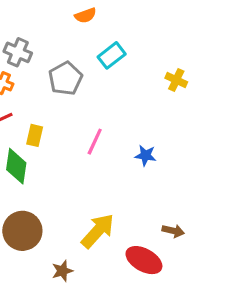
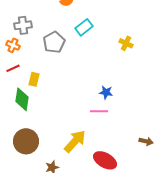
gray cross: (18, 52) -> (23, 25), turned -30
pink line: (95, 142) -> (99, 111), moved, turned 66
brown arrow: (173, 231) -> (146, 141), moved

